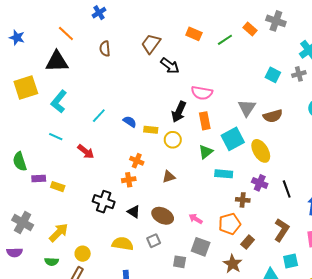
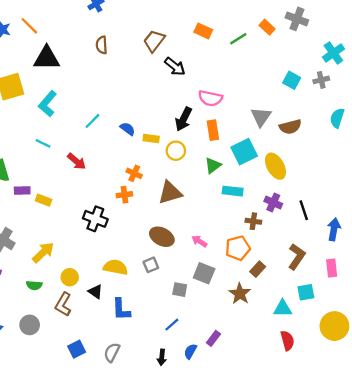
orange line: (66, 34) -> (29, 26), moved
brown triangle: (169, 177) -> (170, 193), size x1.6
black triangle: (134, 212) -> (95, 292), moved

